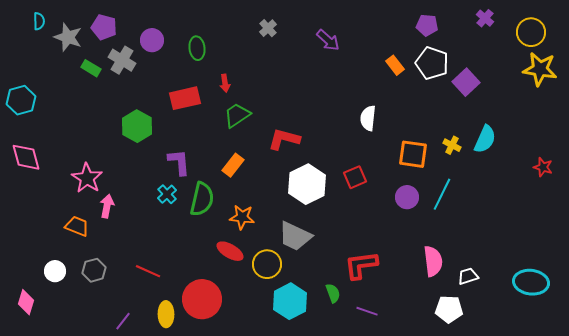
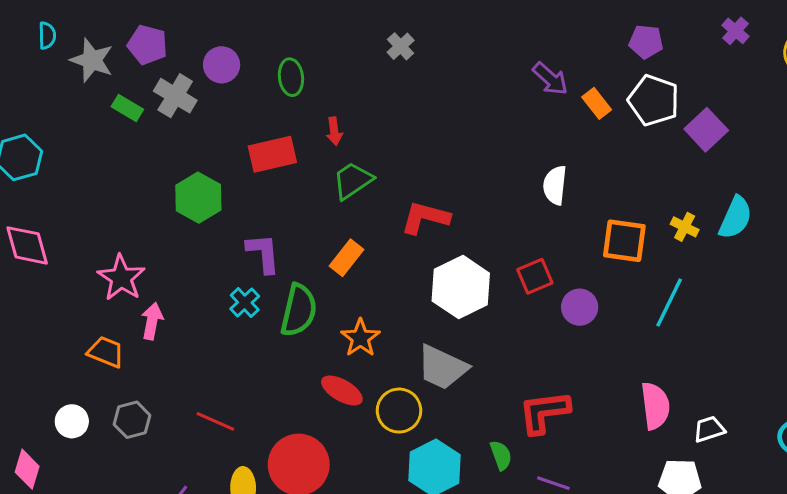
purple arrow: (328, 40) -> (550, 79), moved
purple circle: (407, 197) -> (580, 307), moved
orange star: (242, 217) -> (360, 338), turned 30

